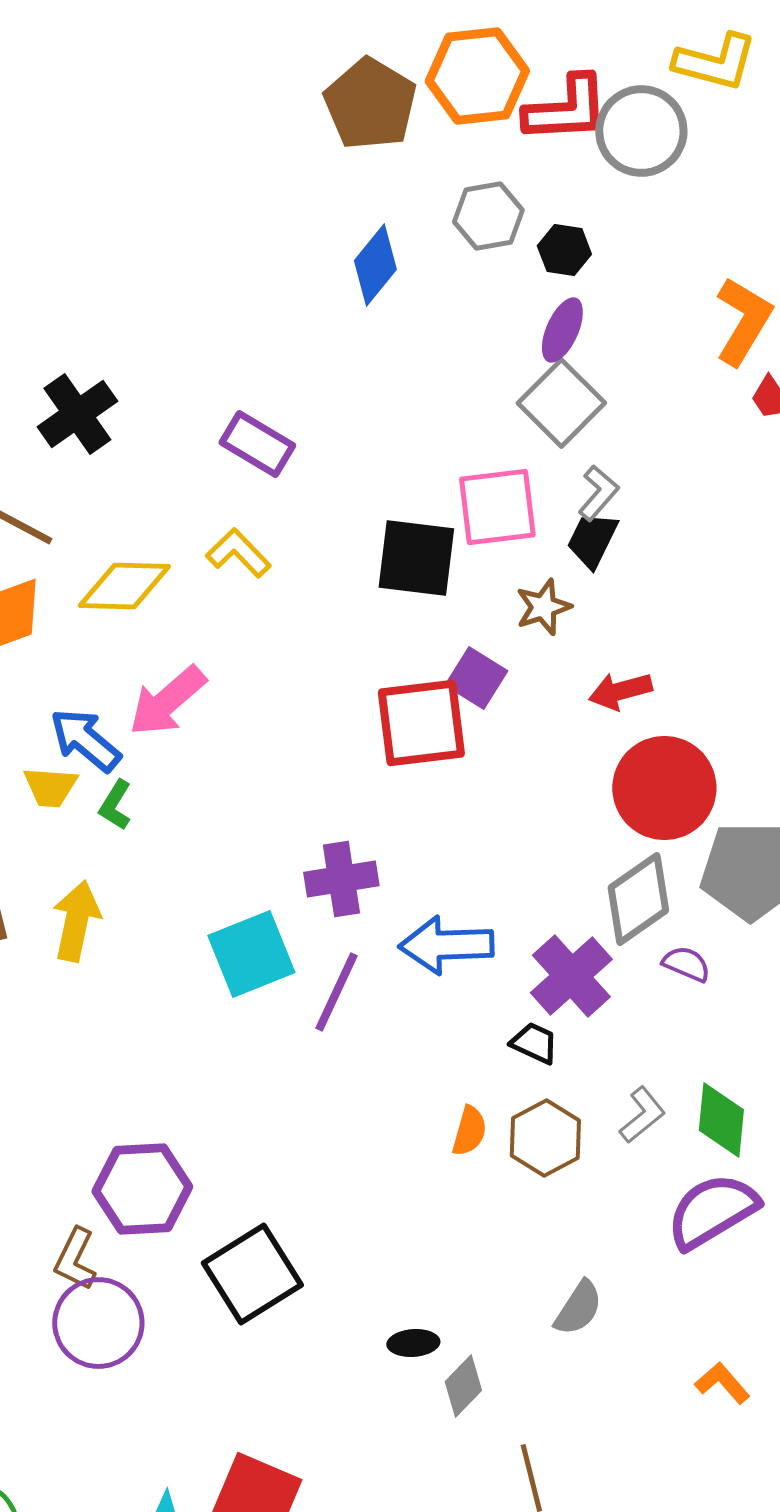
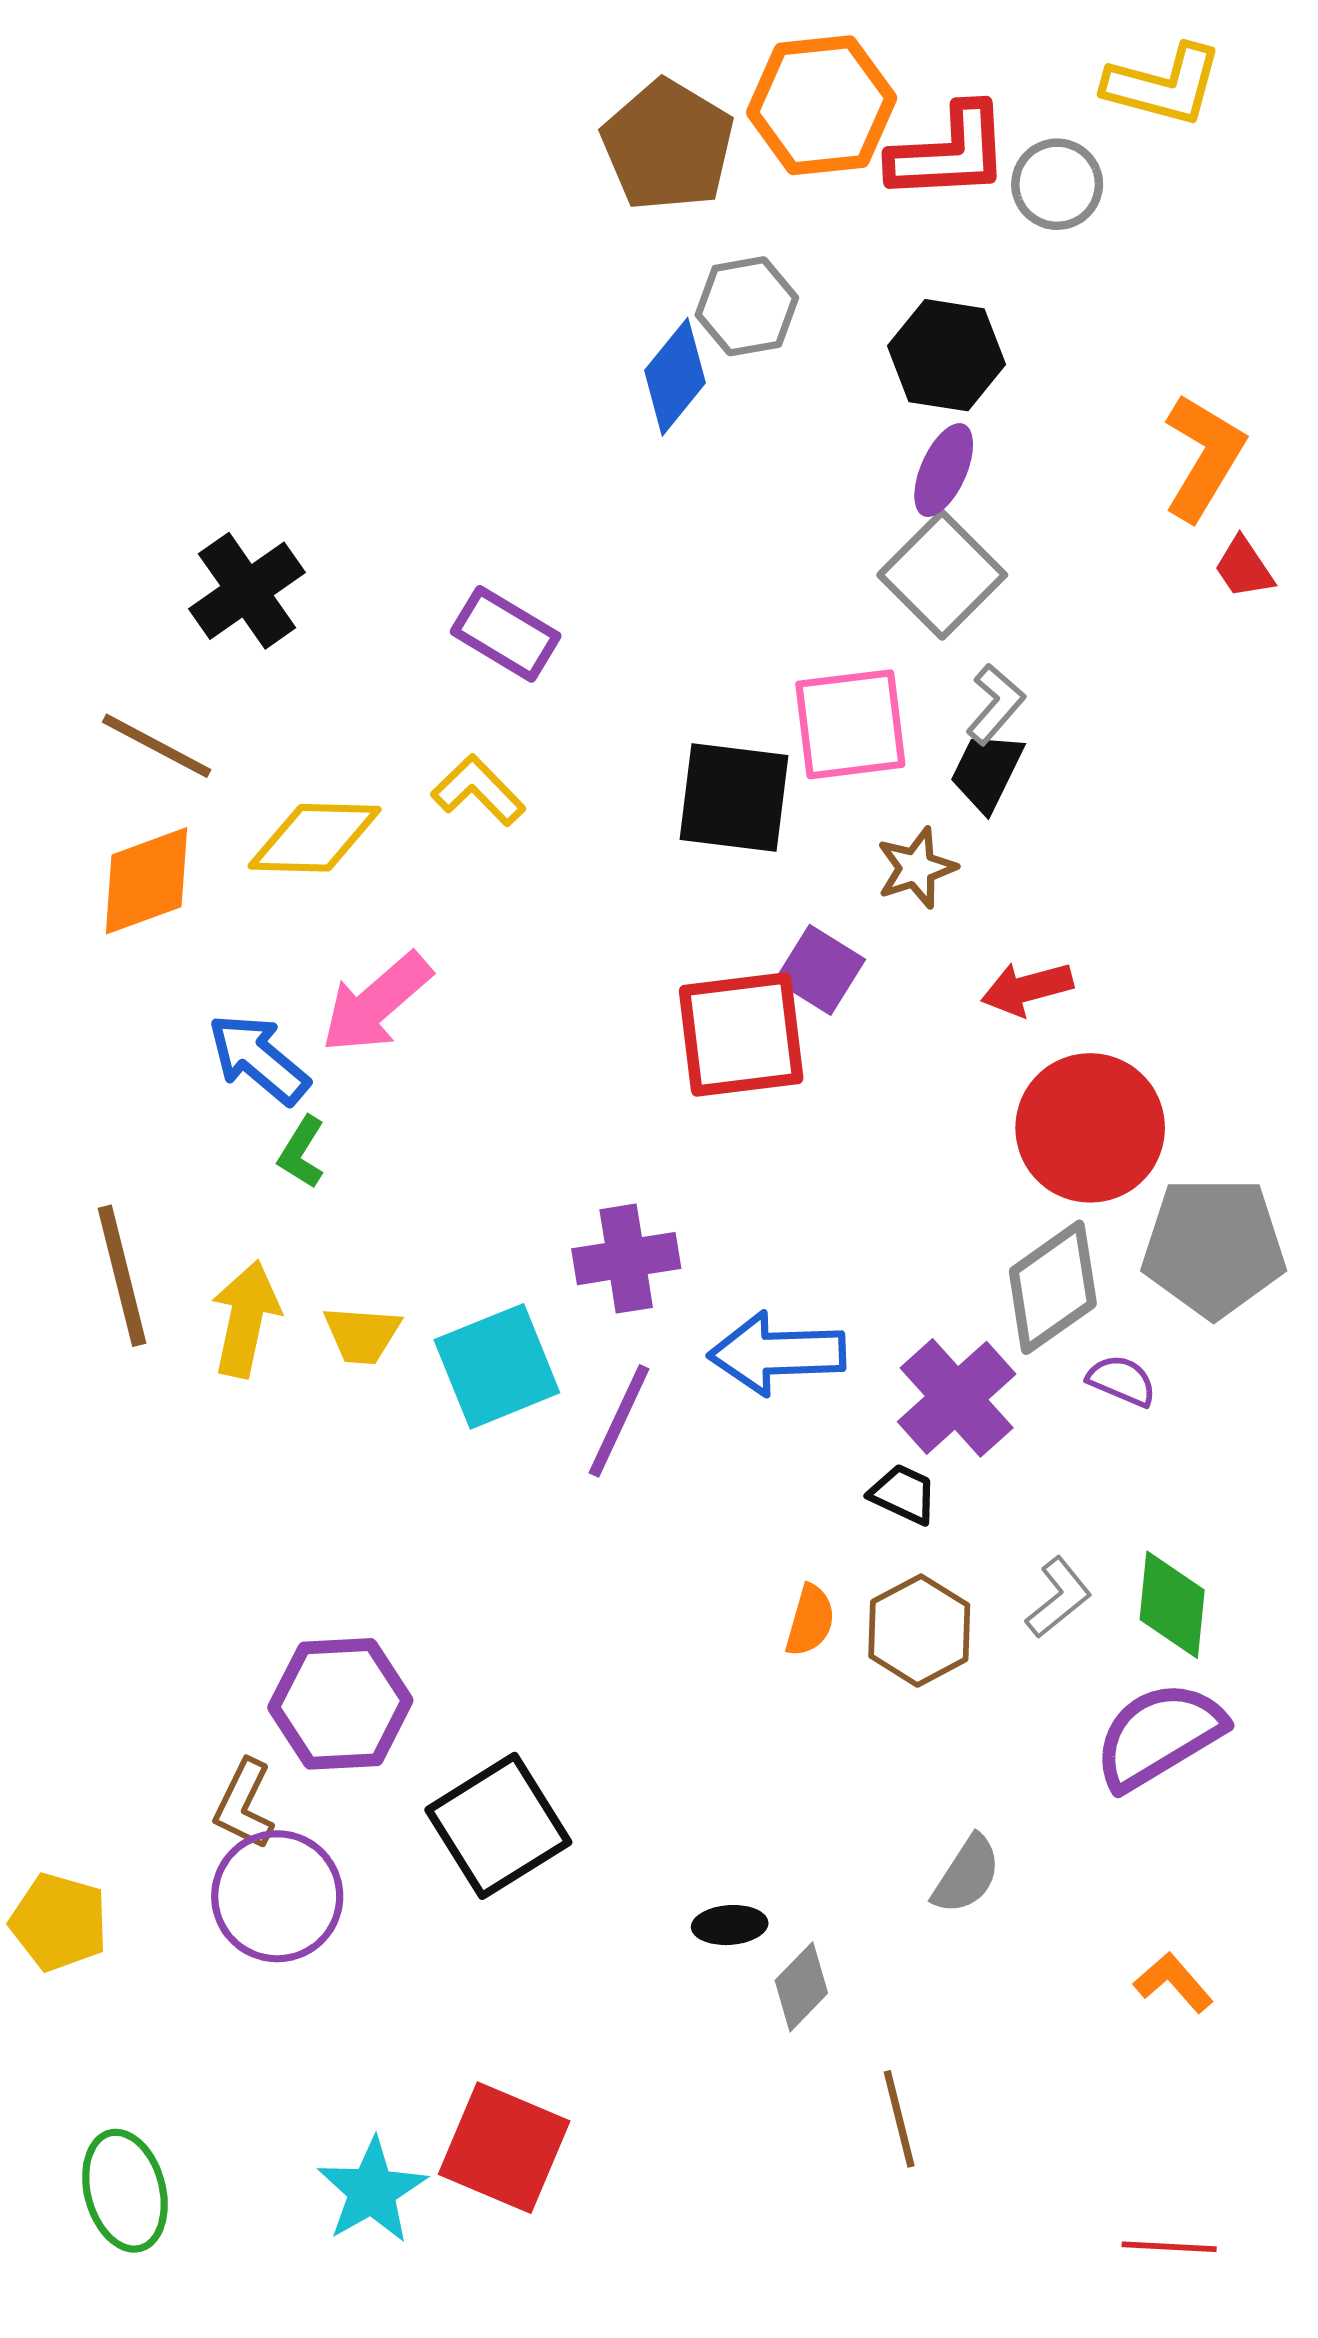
gray circle: (641, 131) -> (1057, 184), size x0.7
gray hexagon: (488, 216) -> (747, 306), moved
black hexagon: (564, 250) -> (947, 355), size x1.5
yellow trapezoid: (50, 787) -> (362, 1335), moved

